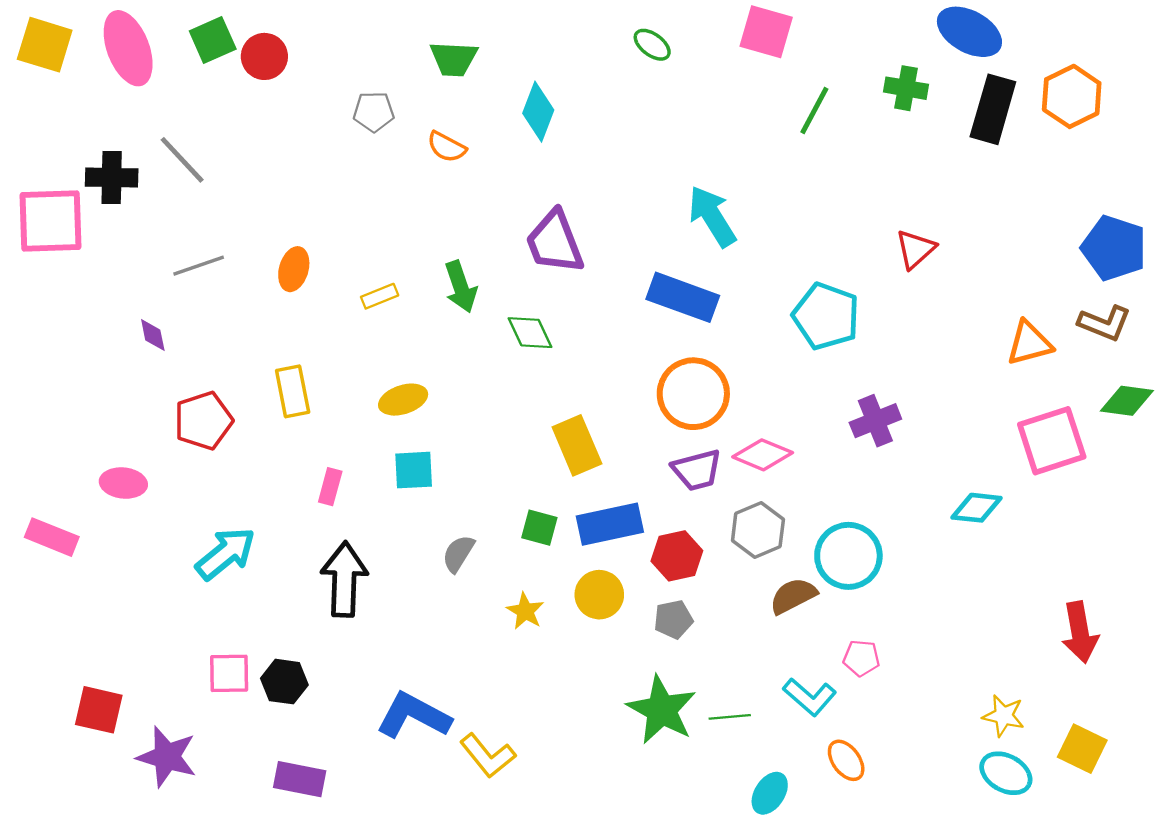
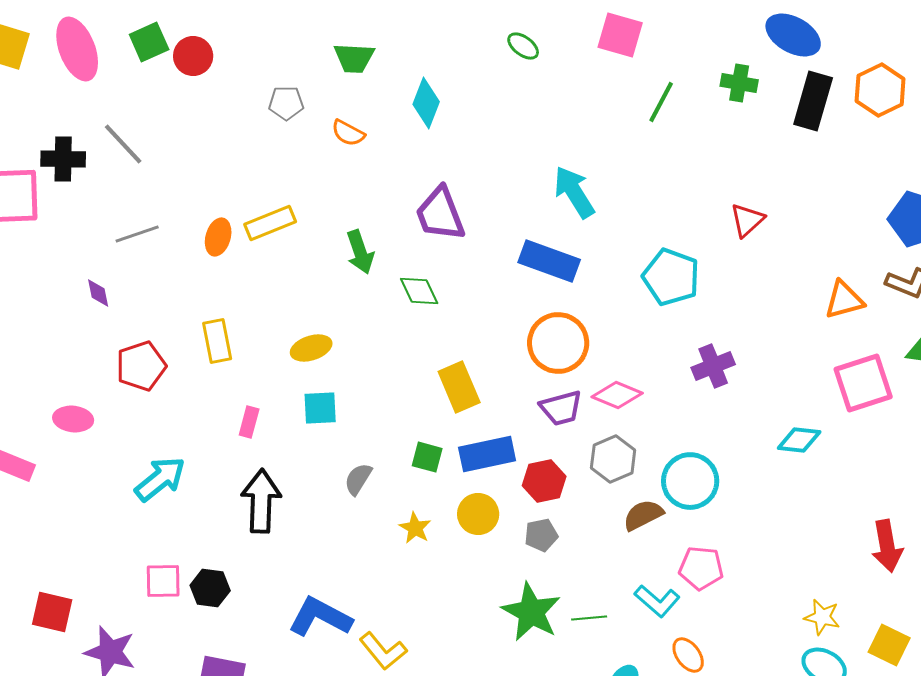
yellow rectangle: (380, 296) -> (270, 223), moved, size x1.6
pink pentagon: (861, 658) -> (701, 568), size x1.4

